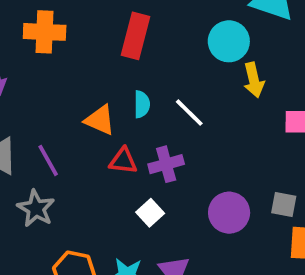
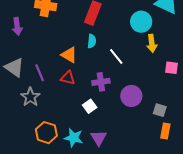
cyan semicircle: (142, 104) -> (92, 41), moved
red triangle: (123, 161) -> (68, 78), moved
purple circle: (229, 213) -> (131, 96), moved

